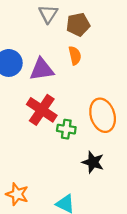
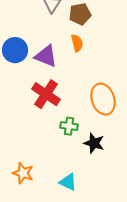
purple triangle: (42, 69) -> (46, 56), turned 30
green cross: (66, 129) -> (69, 126), moved

